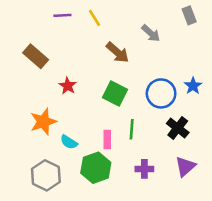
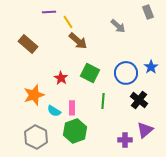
yellow line: (94, 18) -> (68, 22), moved
brown arrow: (118, 52) -> (78, 41), moved
red star: (68, 86) -> (61, 78), moved
pink rectangle: (107, 140) -> (72, 108), moved
purple cross: (144, 169) -> (125, 140), moved

